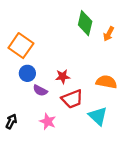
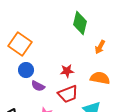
orange arrow: (109, 34) -> (100, 47), moved
red star: (63, 77) -> (67, 71), moved

